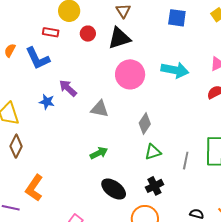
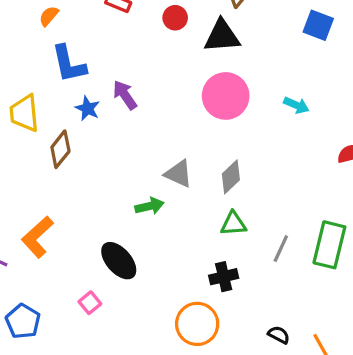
blue L-shape: (38, 58) -> (69, 64), moved
cyan arrow: (175, 70) -> (296, 105), size x0.6
gray triangle: (100, 109) -> (178, 174), moved
brown diamond: (16, 146) -> (60, 149), moved
black ellipse: (114, 189) -> (119, 261), moved

